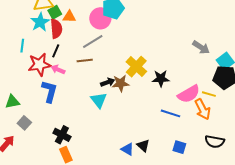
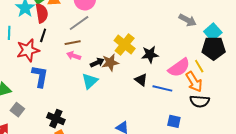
pink arrow: (58, 69) -> (74, 56), moved
yellow line: (209, 94) -> (199, 66), turned 48
cyan triangle: (99, 100) -> (90, 81), turned 30
black semicircle: (215, 142) -> (200, 101), moved
black triangle: (143, 146) -> (141, 80), moved

